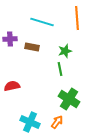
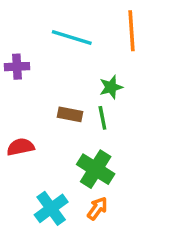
brown rectangle: (32, 47) -> (70, 114), moved
green cross: (69, 99) -> (96, 169), moved
cyan cross: (30, 122) -> (51, 208), turned 30

